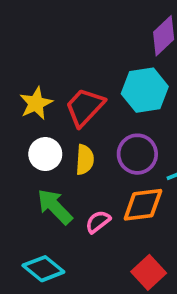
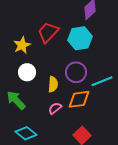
red trapezoid: (85, 107) -> (48, 32), moved
yellow semicircle: (85, 160) -> (53, 84), moved
green arrow: (55, 207) -> (16, 100), moved

